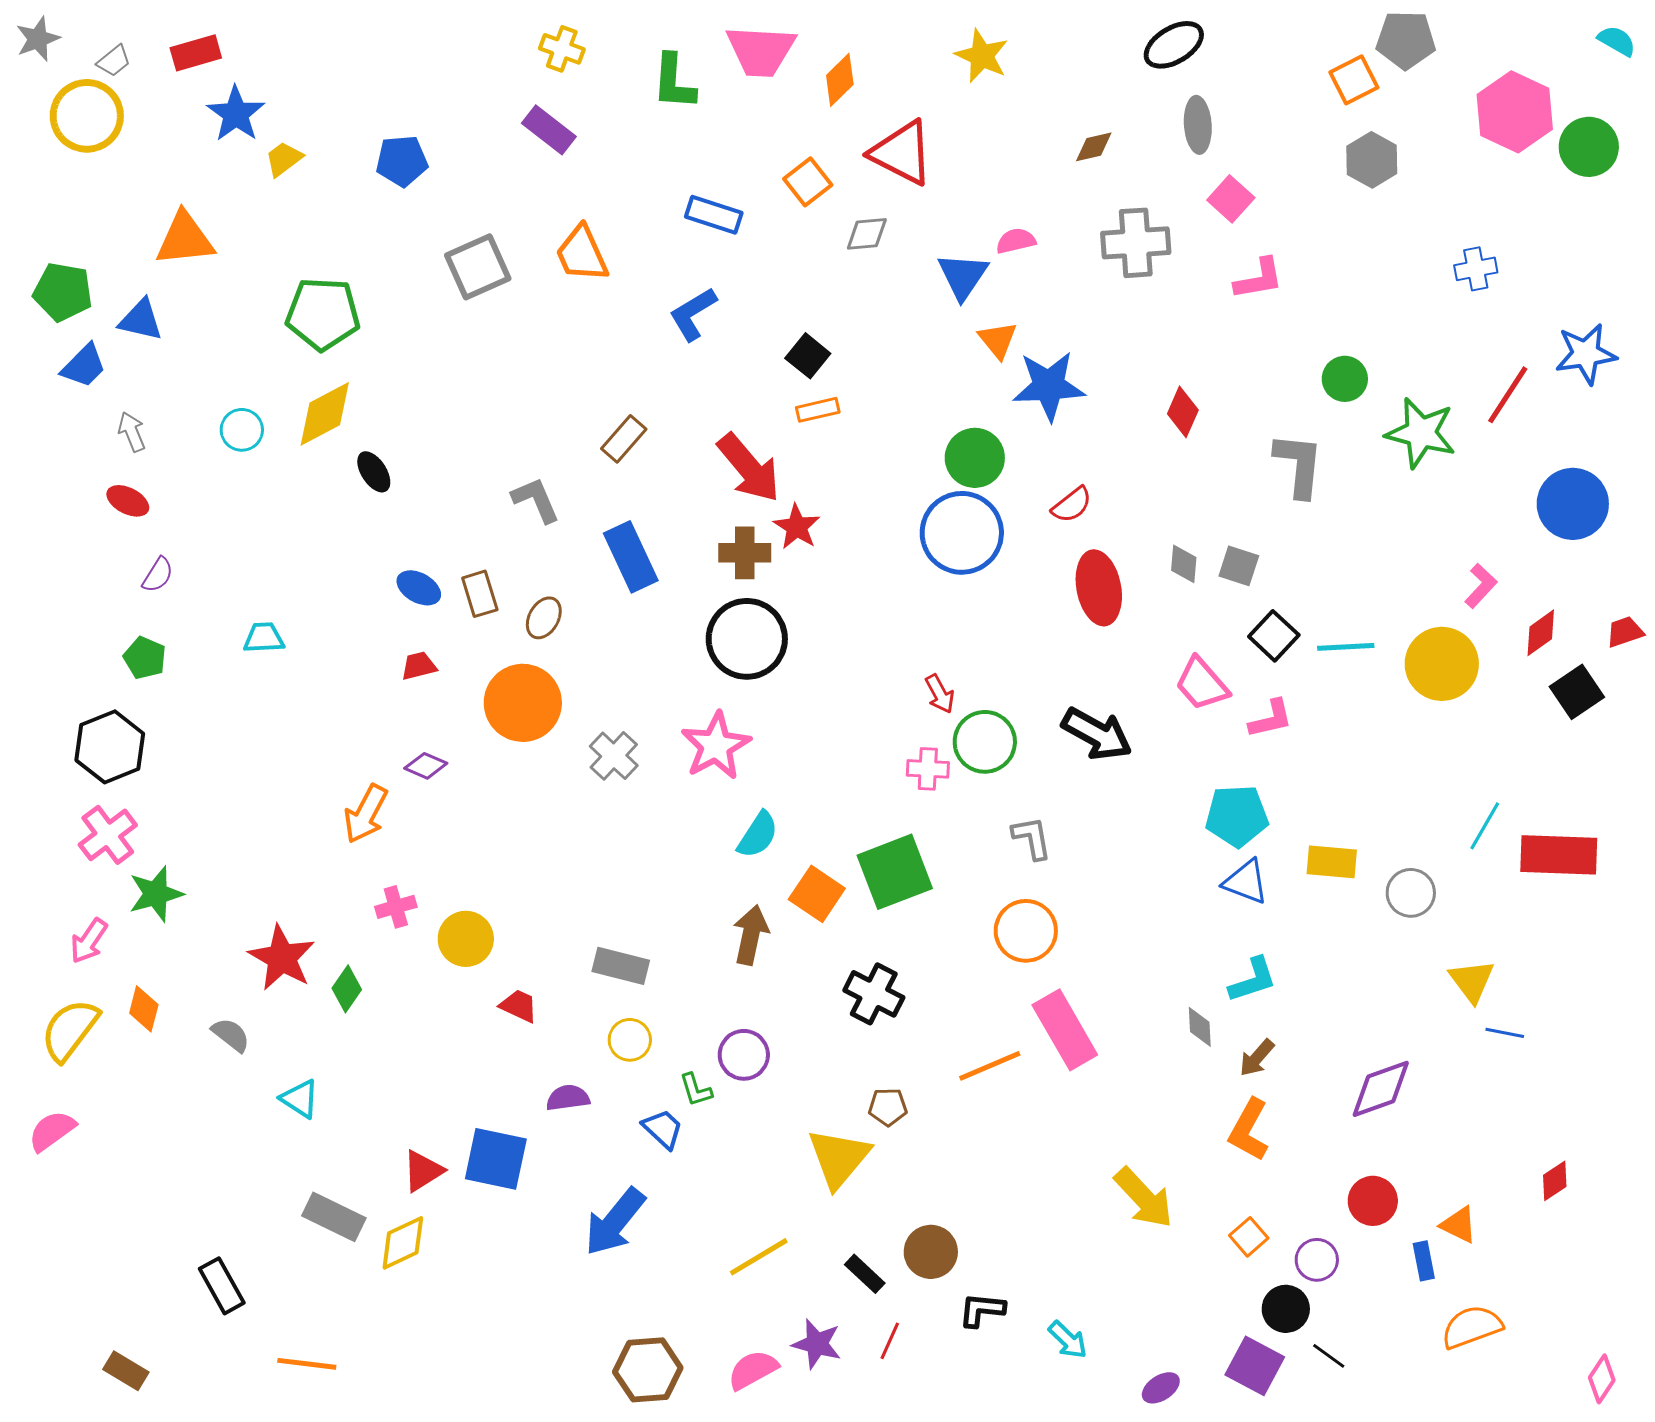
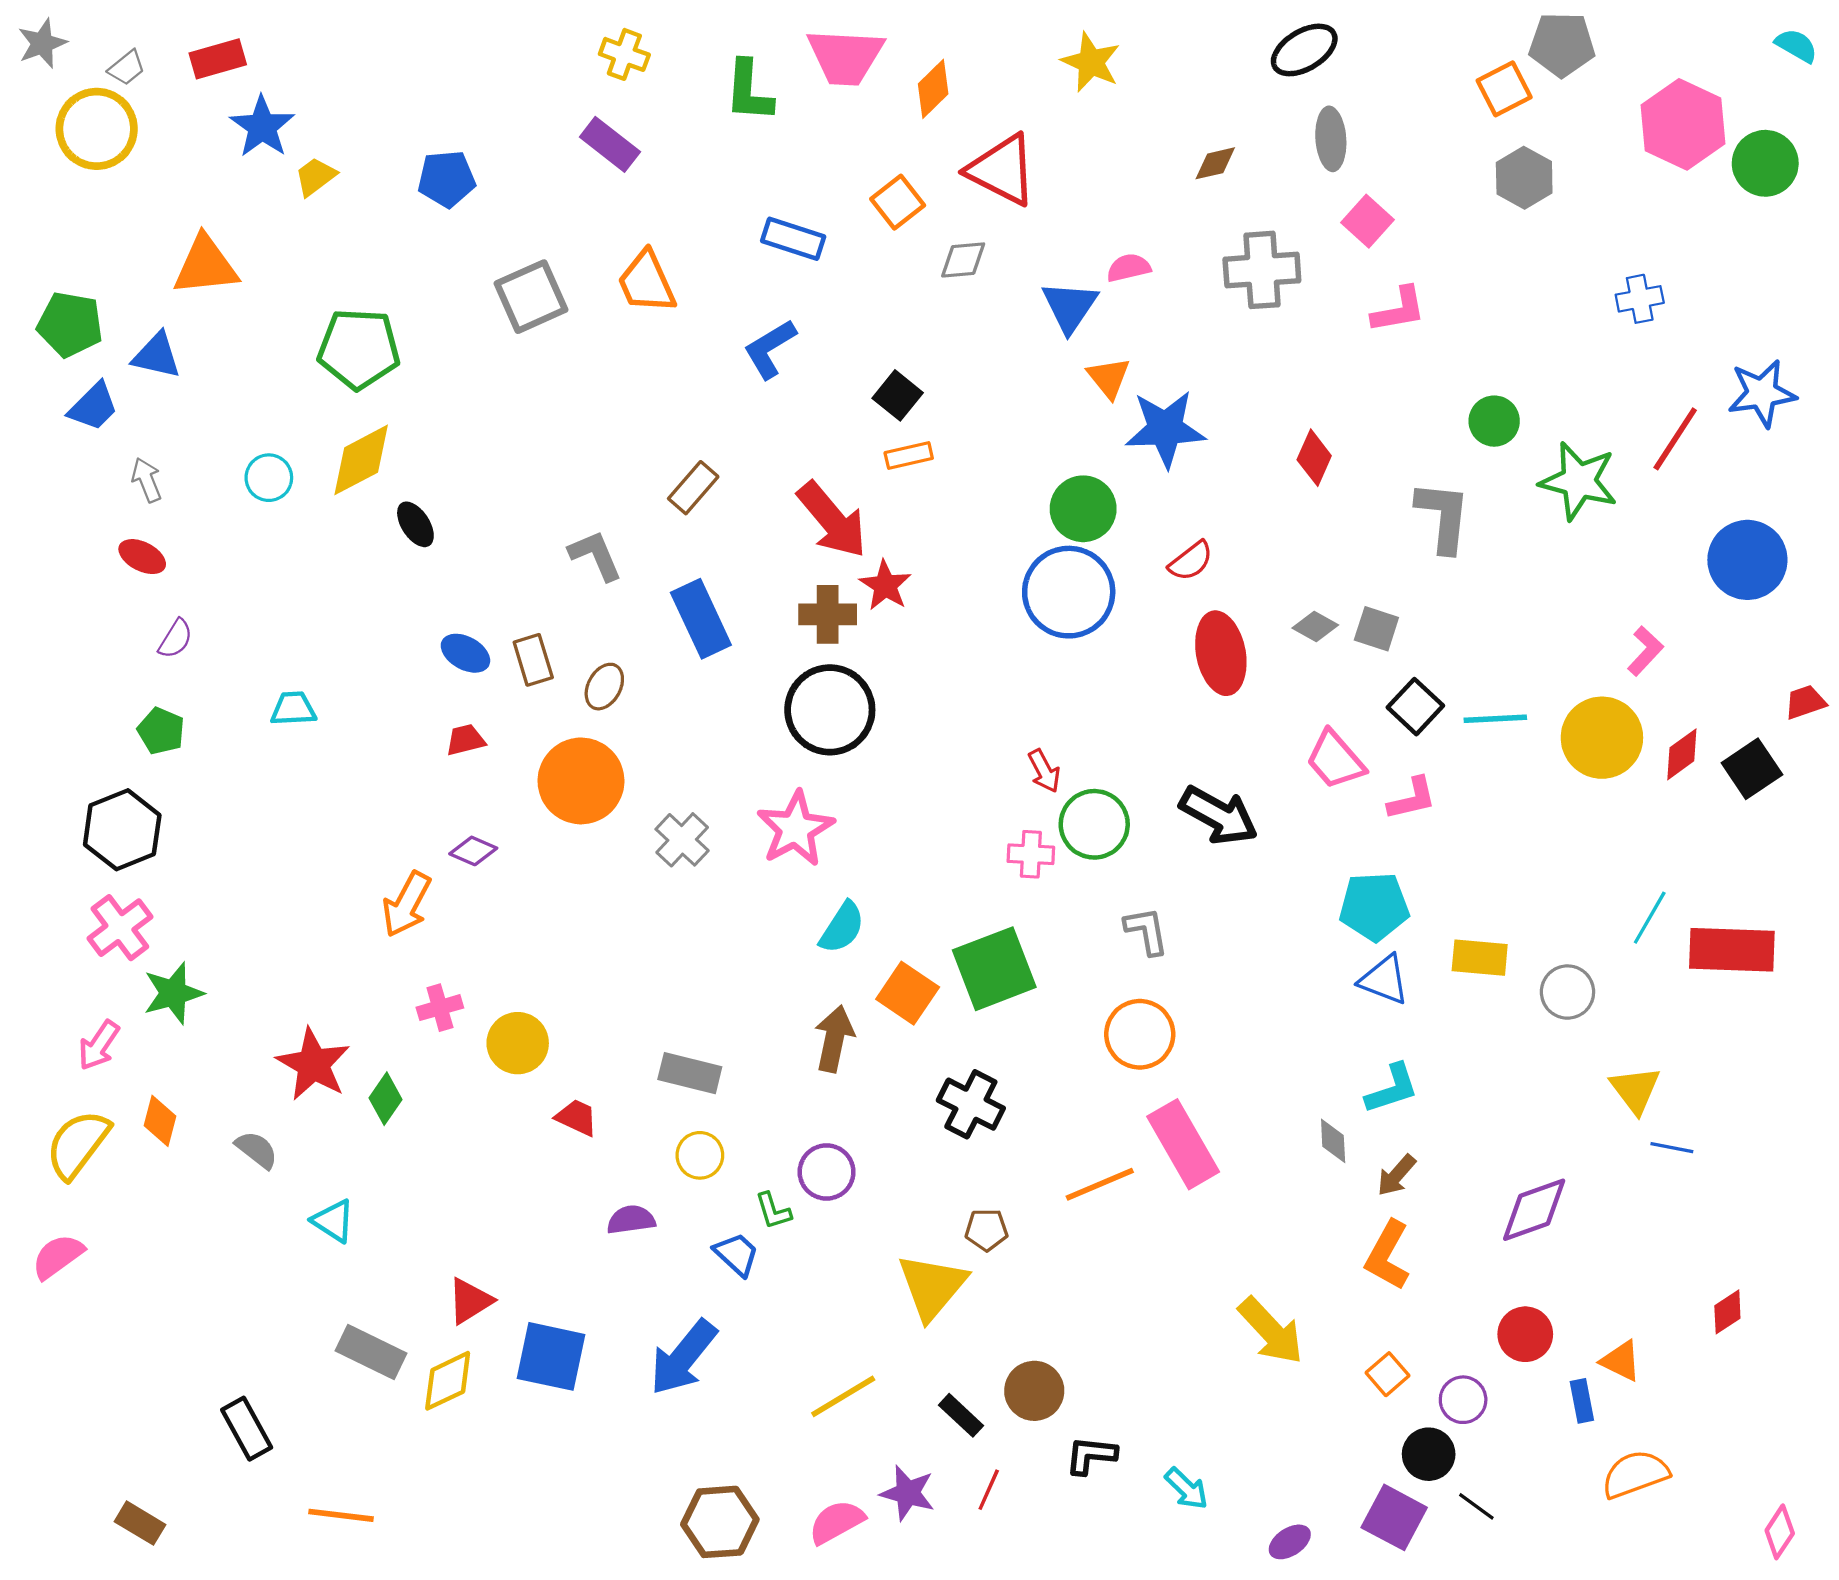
gray diamond: (1184, 564) -> (1315, 627), turned -66
red diamond: (1541, 633) -> (1682, 754), moved
blue square: (496, 1159) -> (551, 1356), moved

